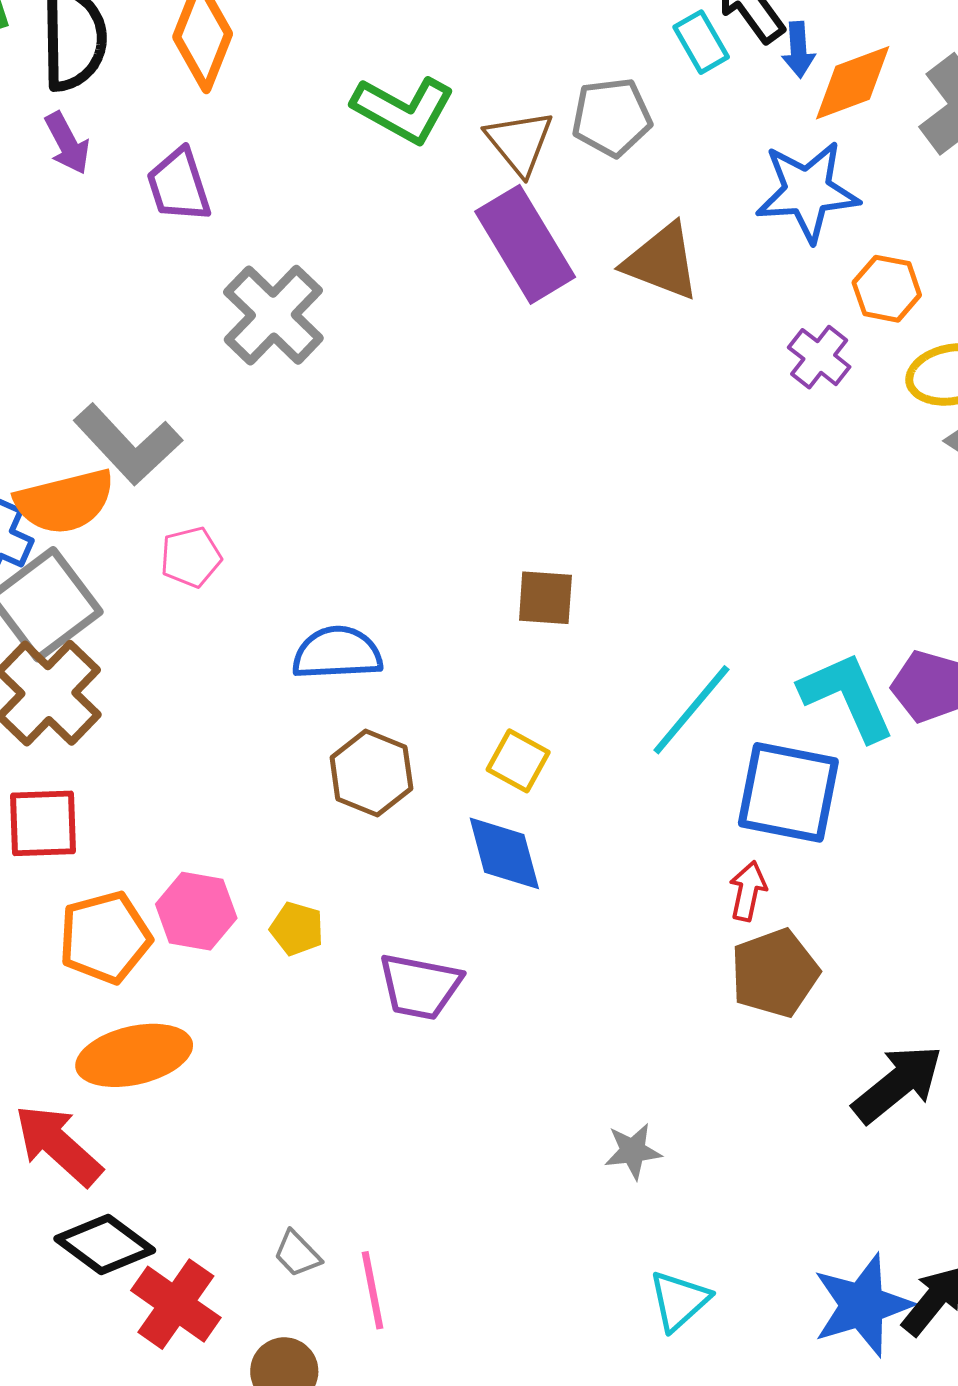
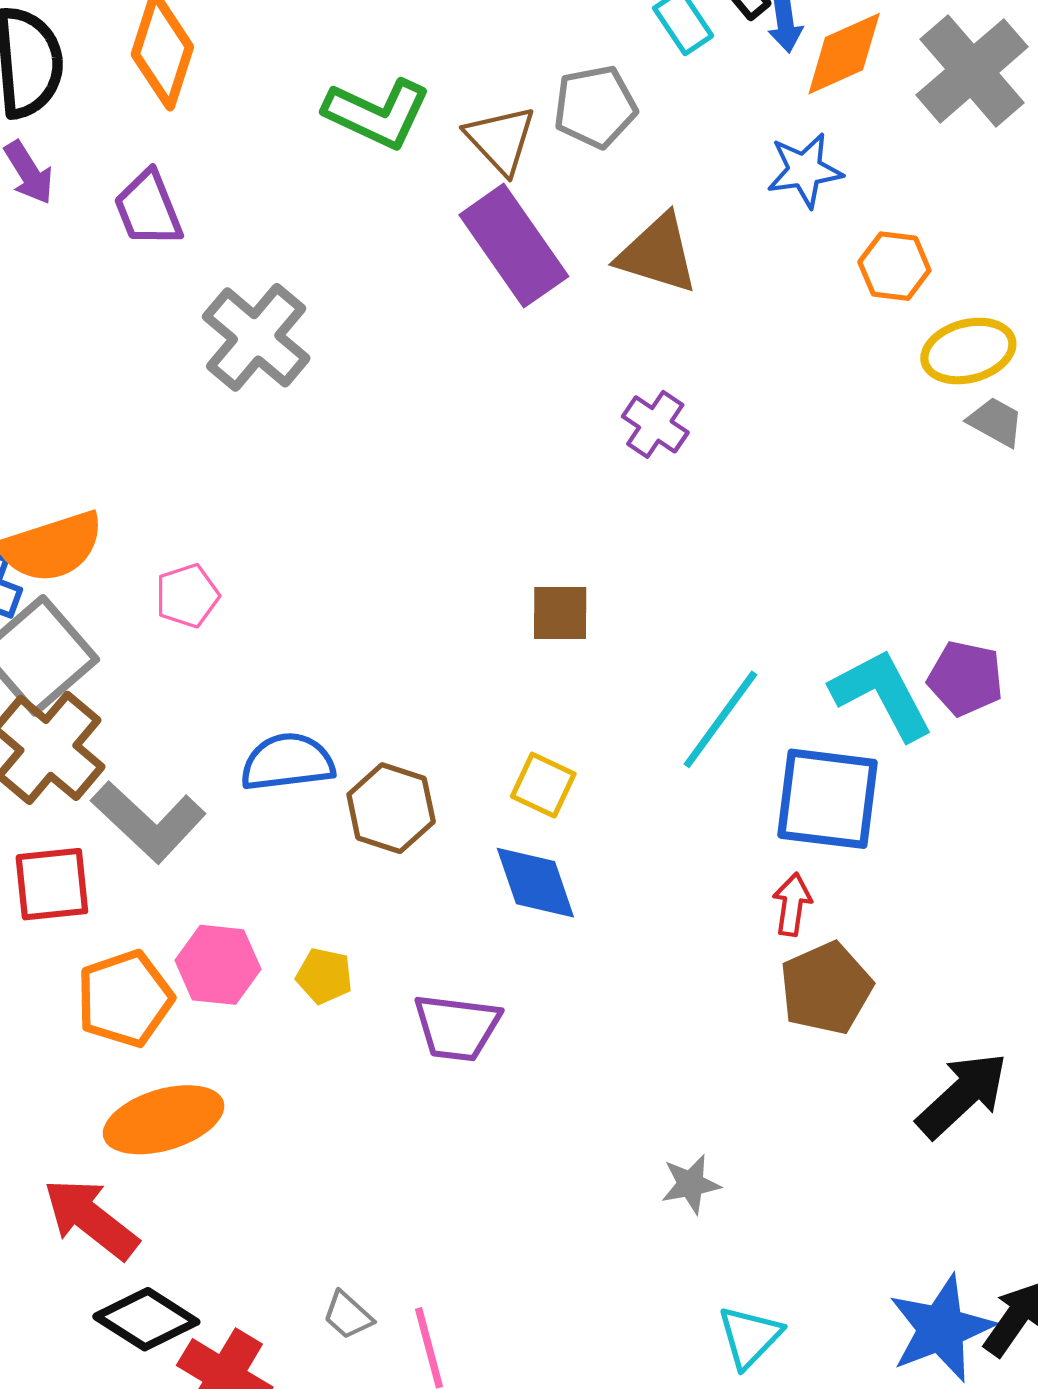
blue star: (807, 191) -> (805, 170), size x0.7
purple cross: (819, 357) -> (655, 424), moved
gray L-shape: (128, 444) -> (149, 822), moved
blue semicircle: (337, 653) -> (287, 762), moved

